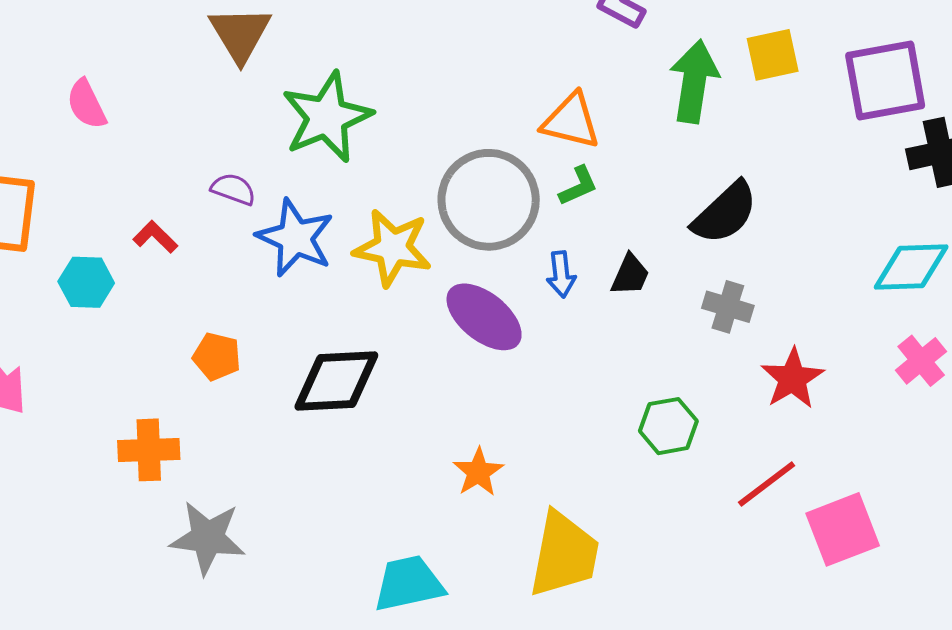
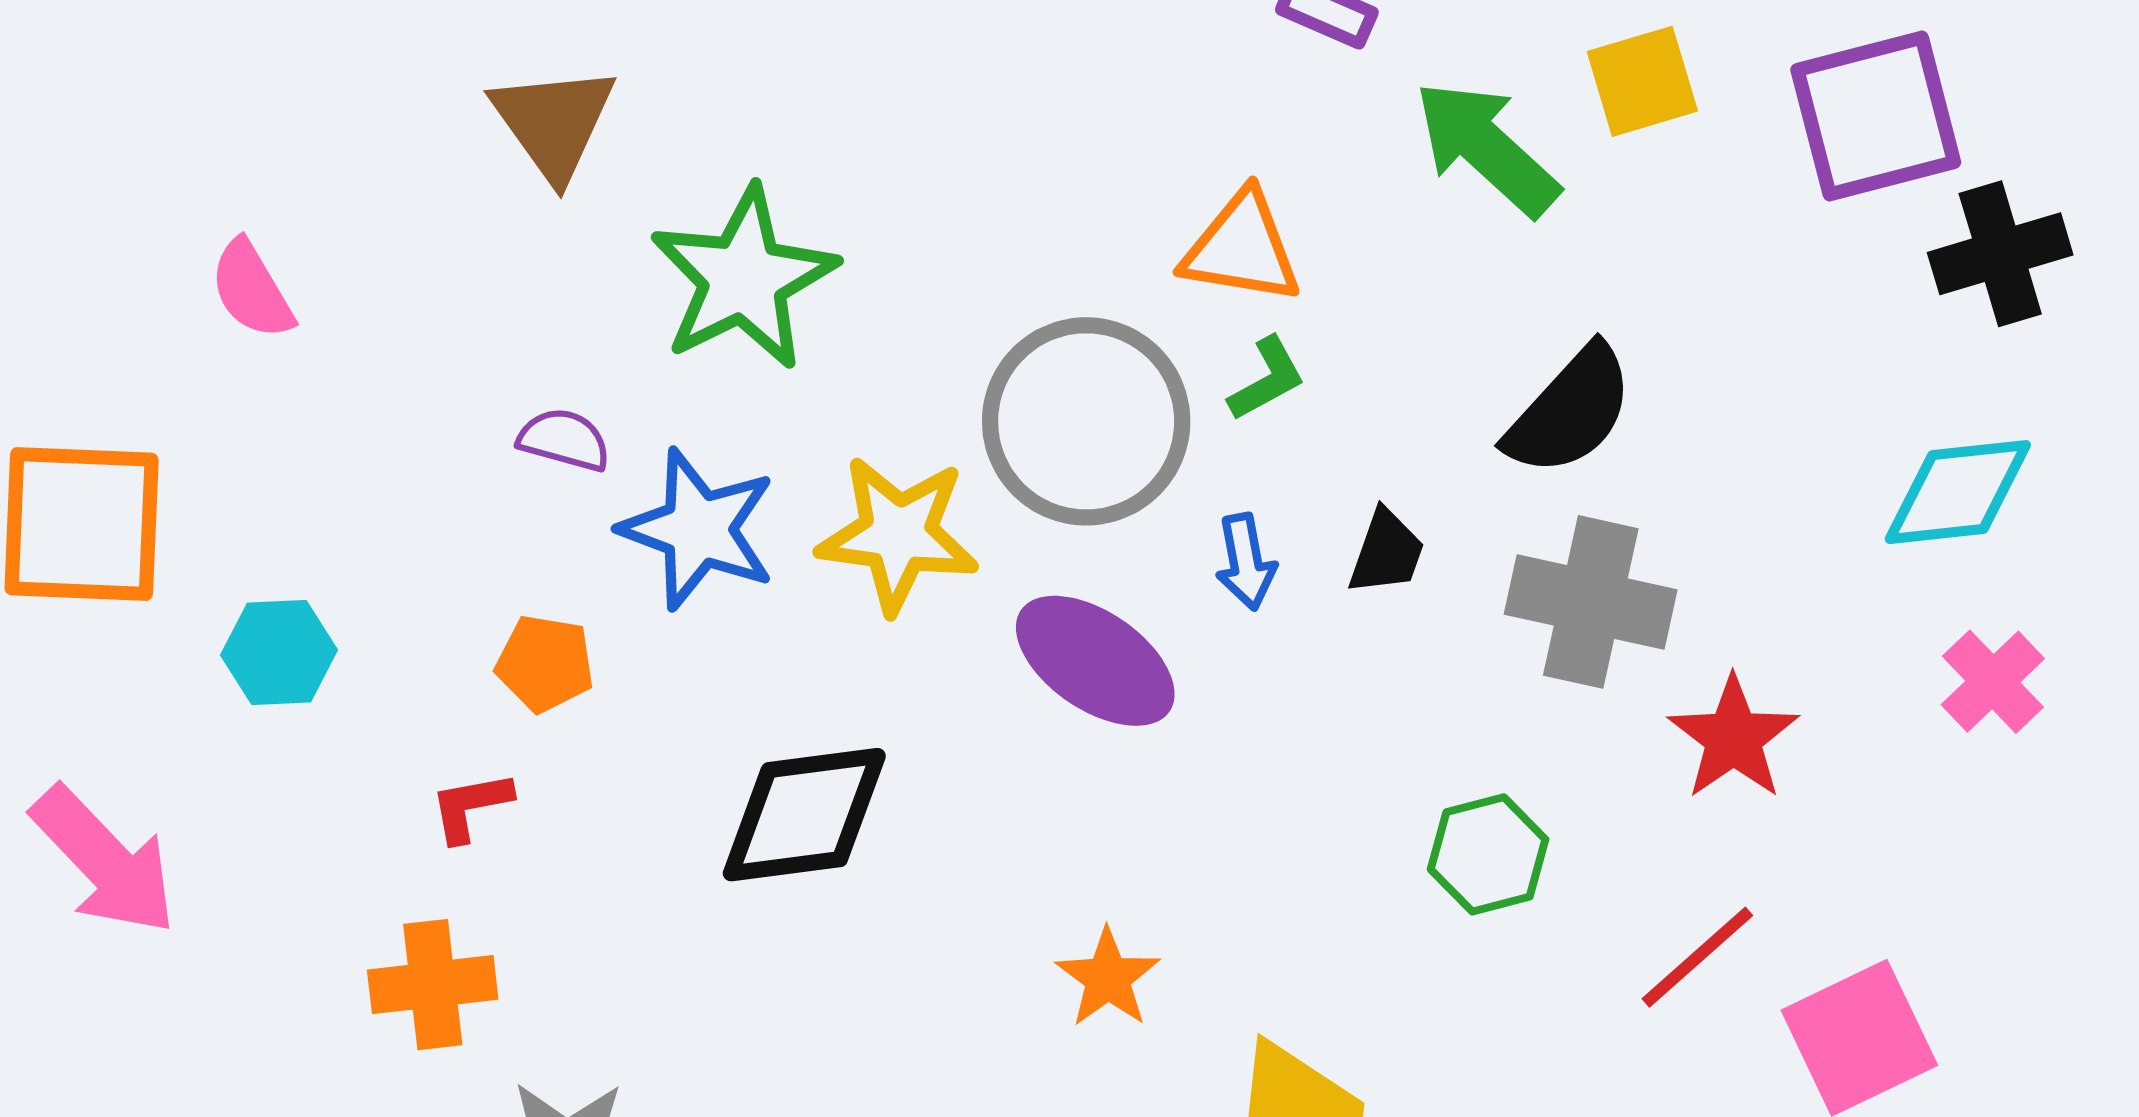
green arrow: (694, 81) -> (1487, 148), turned -52
red L-shape: (155, 237) -> (471, 806), moved, turned -51
gray cross: (728, 307) -> (1591, 602), size x1.6
orange pentagon: (217, 357) -> (545, 663), moved

